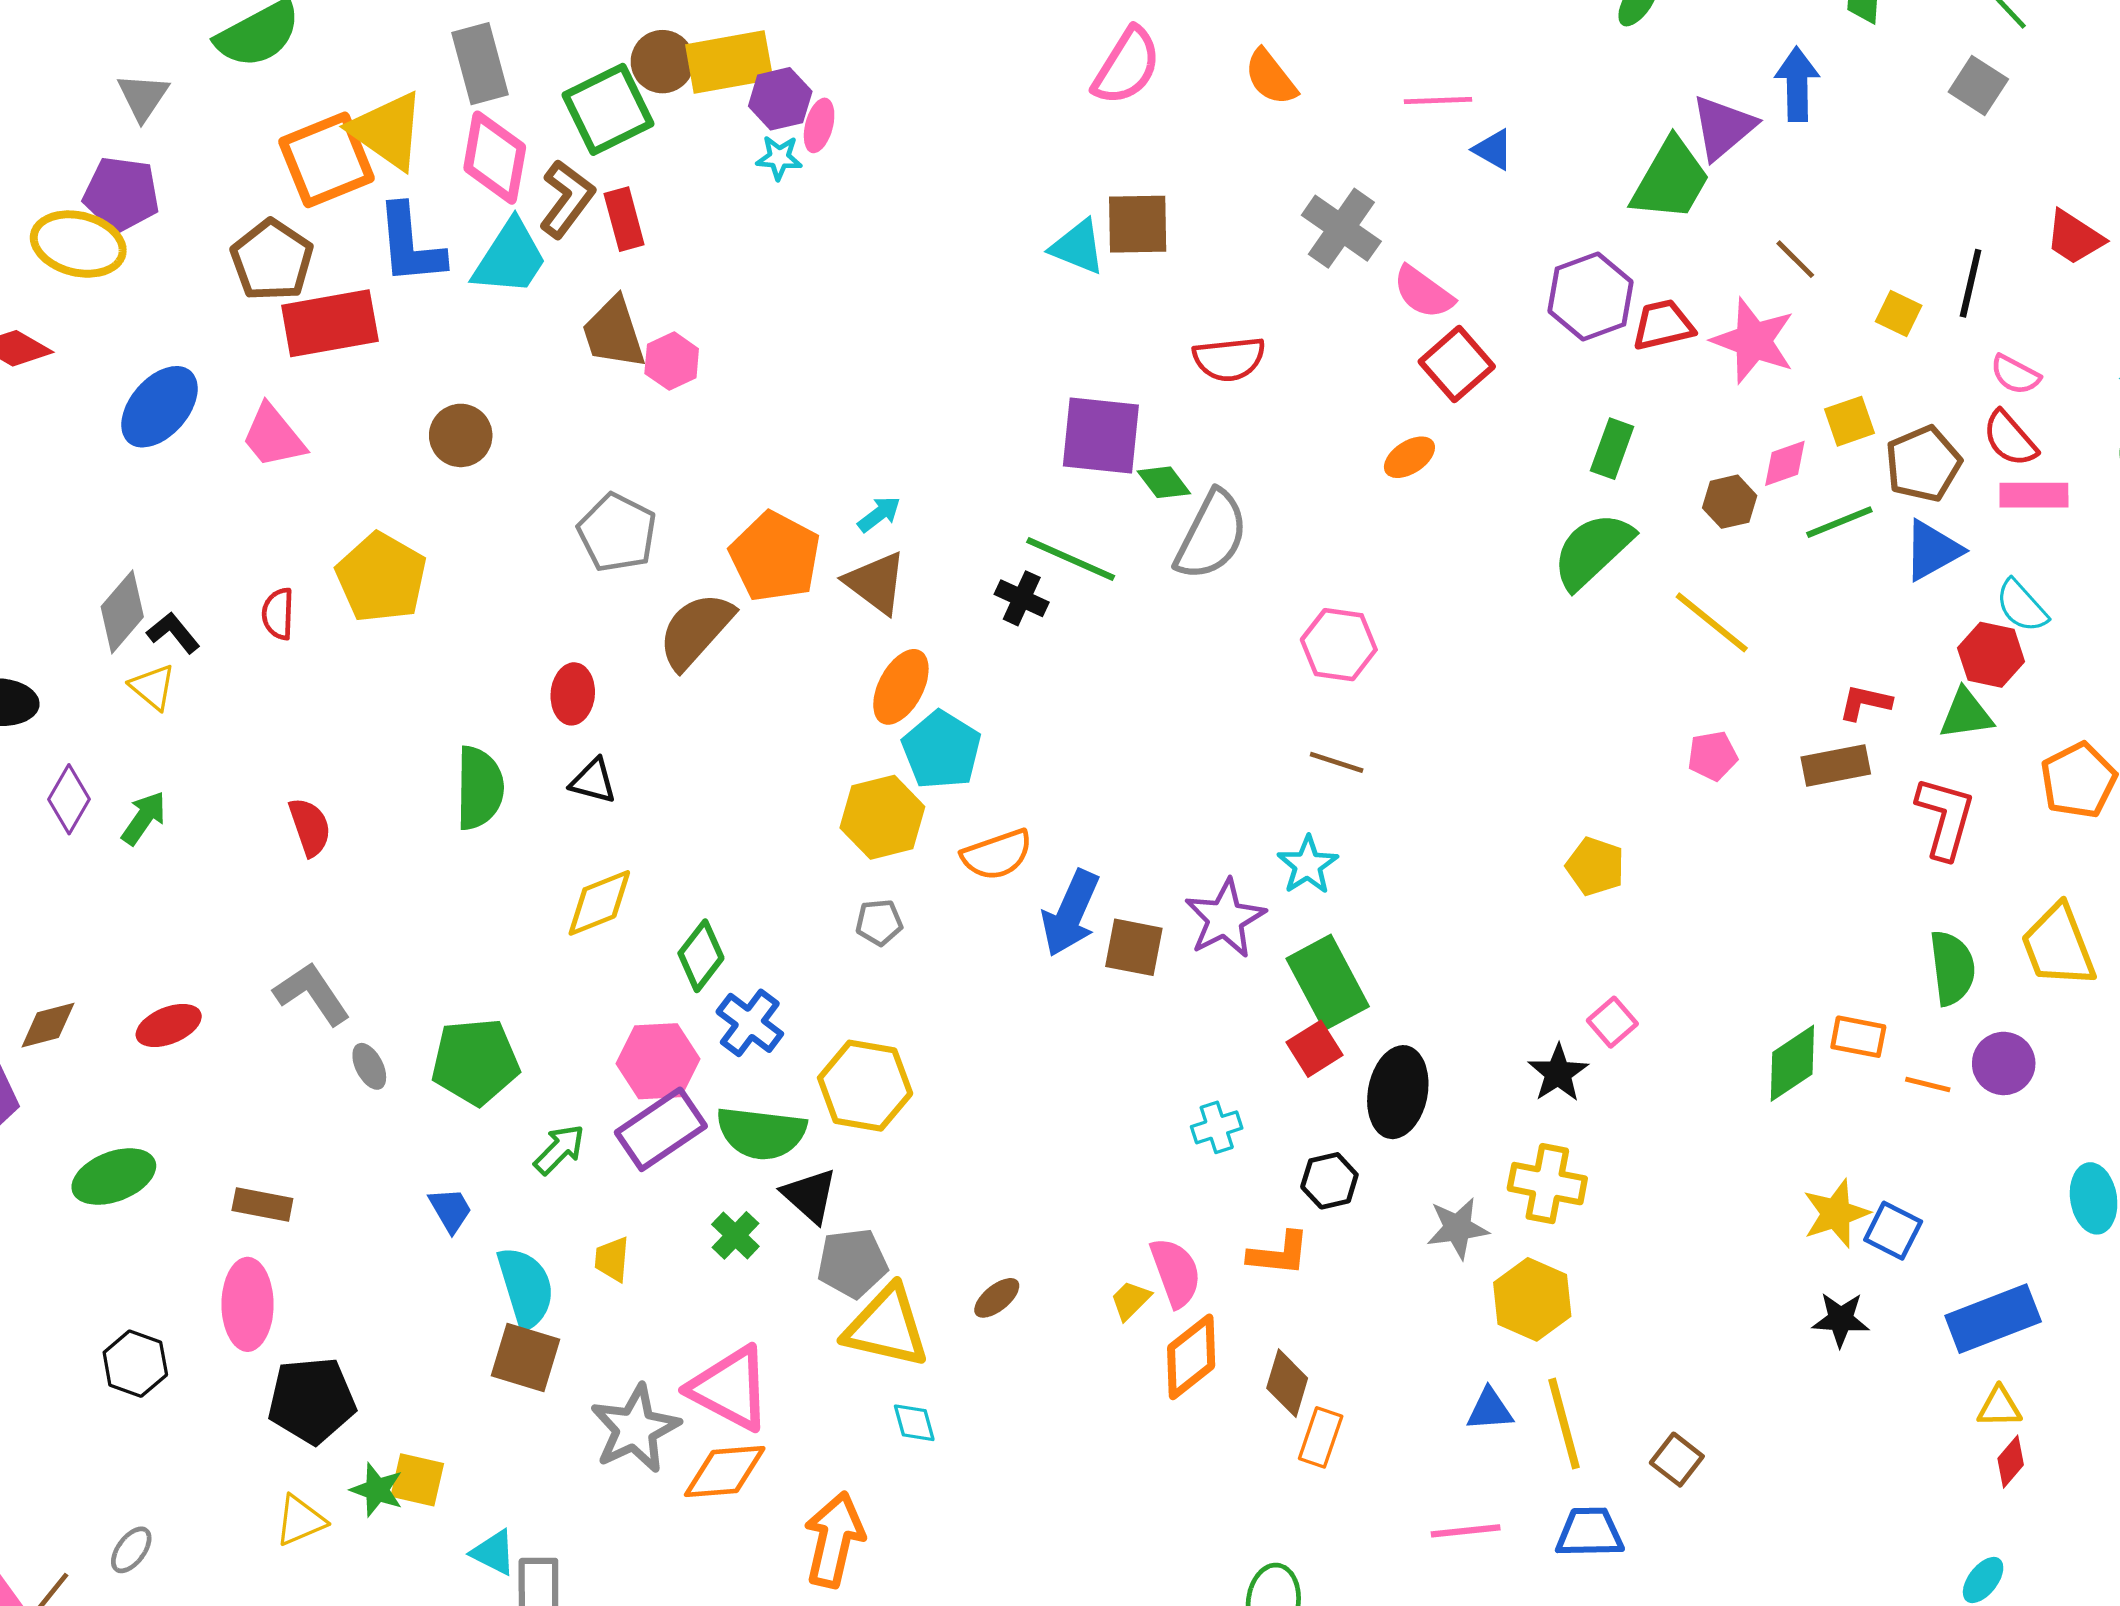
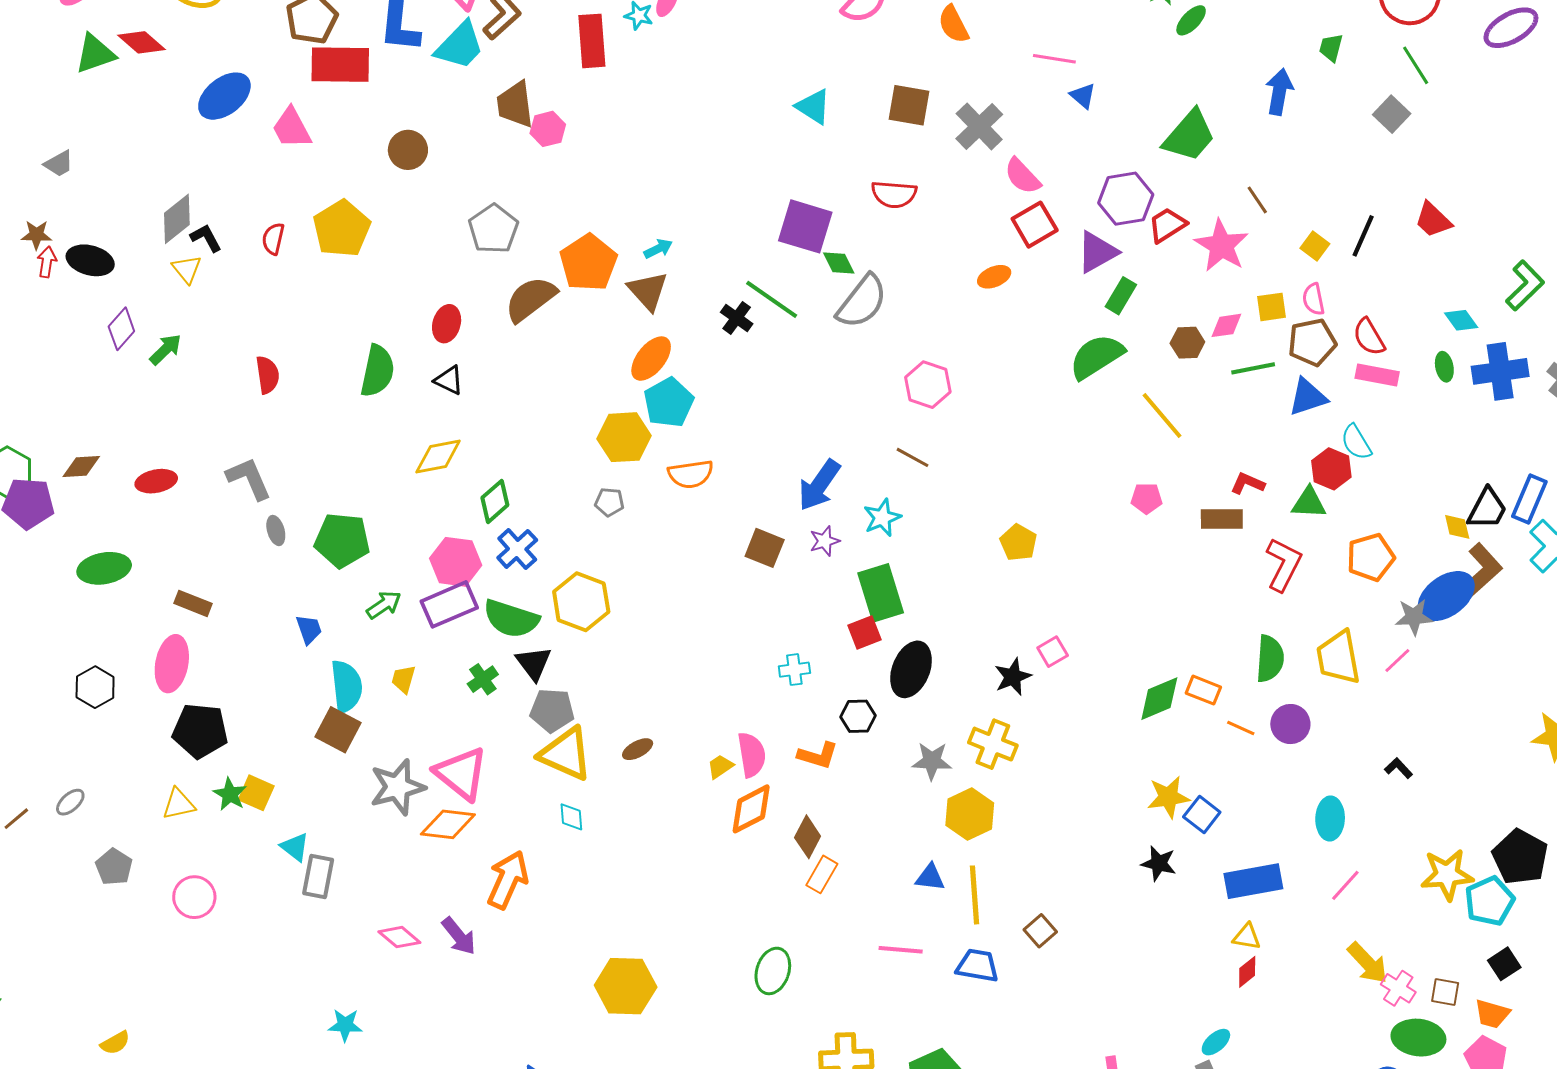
purple triangle: (1723, 127) -> (1097, 252), moved
red rectangle: (624, 219) -> (592, 41), moved, size x1.4
brown square: (1138, 224) -> (909, 105), moved
red trapezoid: (1663, 325) -> (1167, 225), turned -30
pink semicircle: (2015, 375) -> (1313, 299), moved, turned 40
yellow pentagon: (1595, 866) -> (1018, 543), moved
blue arrow: (1070, 913) -> (819, 485), moved
purple star: (1225, 918) -> (825, 541), size x0.6

